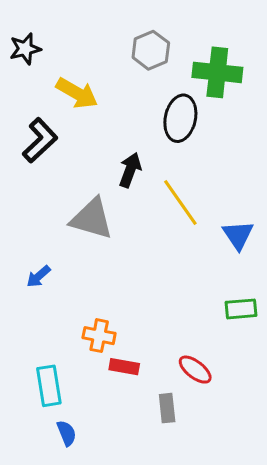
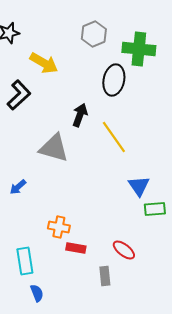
blue triangle: (238, 235) -> (139, 186), moved

